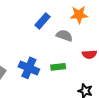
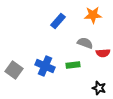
gray semicircle: (64, 36) -> (85, 43), moved

